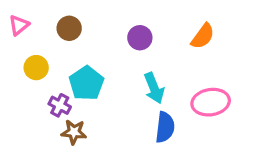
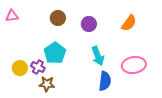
pink triangle: (19, 25) -> (12, 16), turned 32
brown circle: (69, 28) -> (58, 18), moved
yellow circle: (36, 68) -> (20, 68), moved

